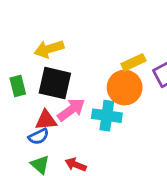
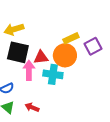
pink arrow: (71, 110) -> (29, 70), turned -54
red triangle: (46, 120) -> (41, 57), moved

